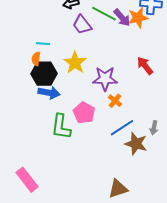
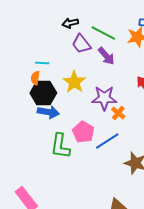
purple arrow: (122, 18) -> (106, 56), moved
orange cross: (115, 101) -> (118, 113), moved
blue line: (122, 128) -> (107, 141), moved

